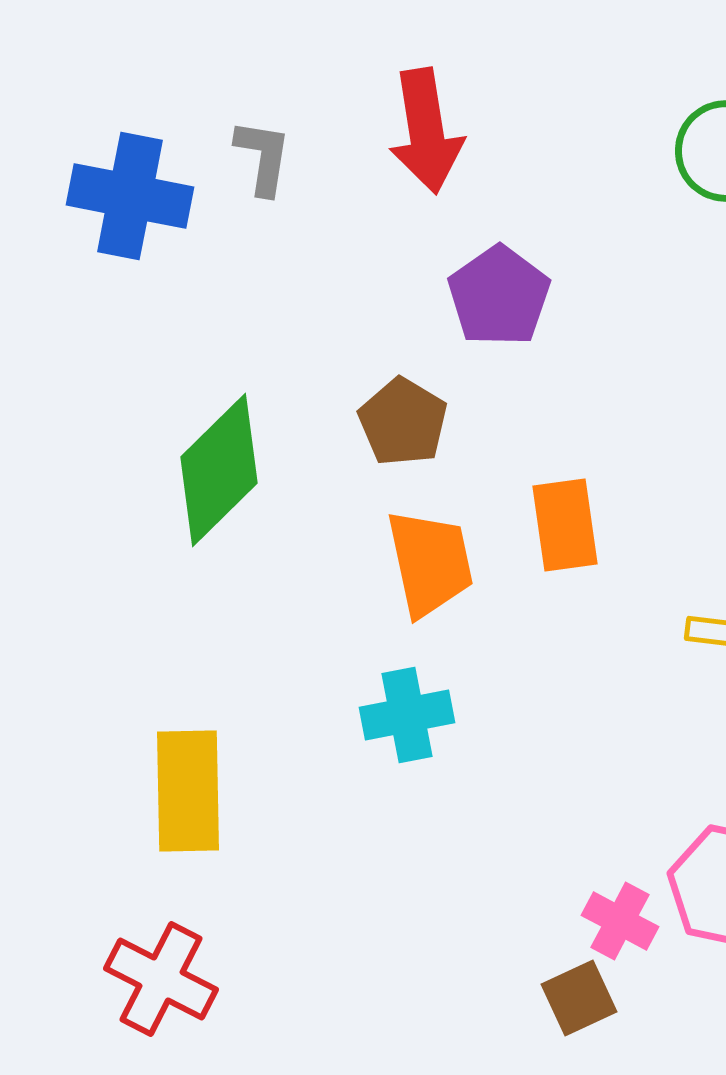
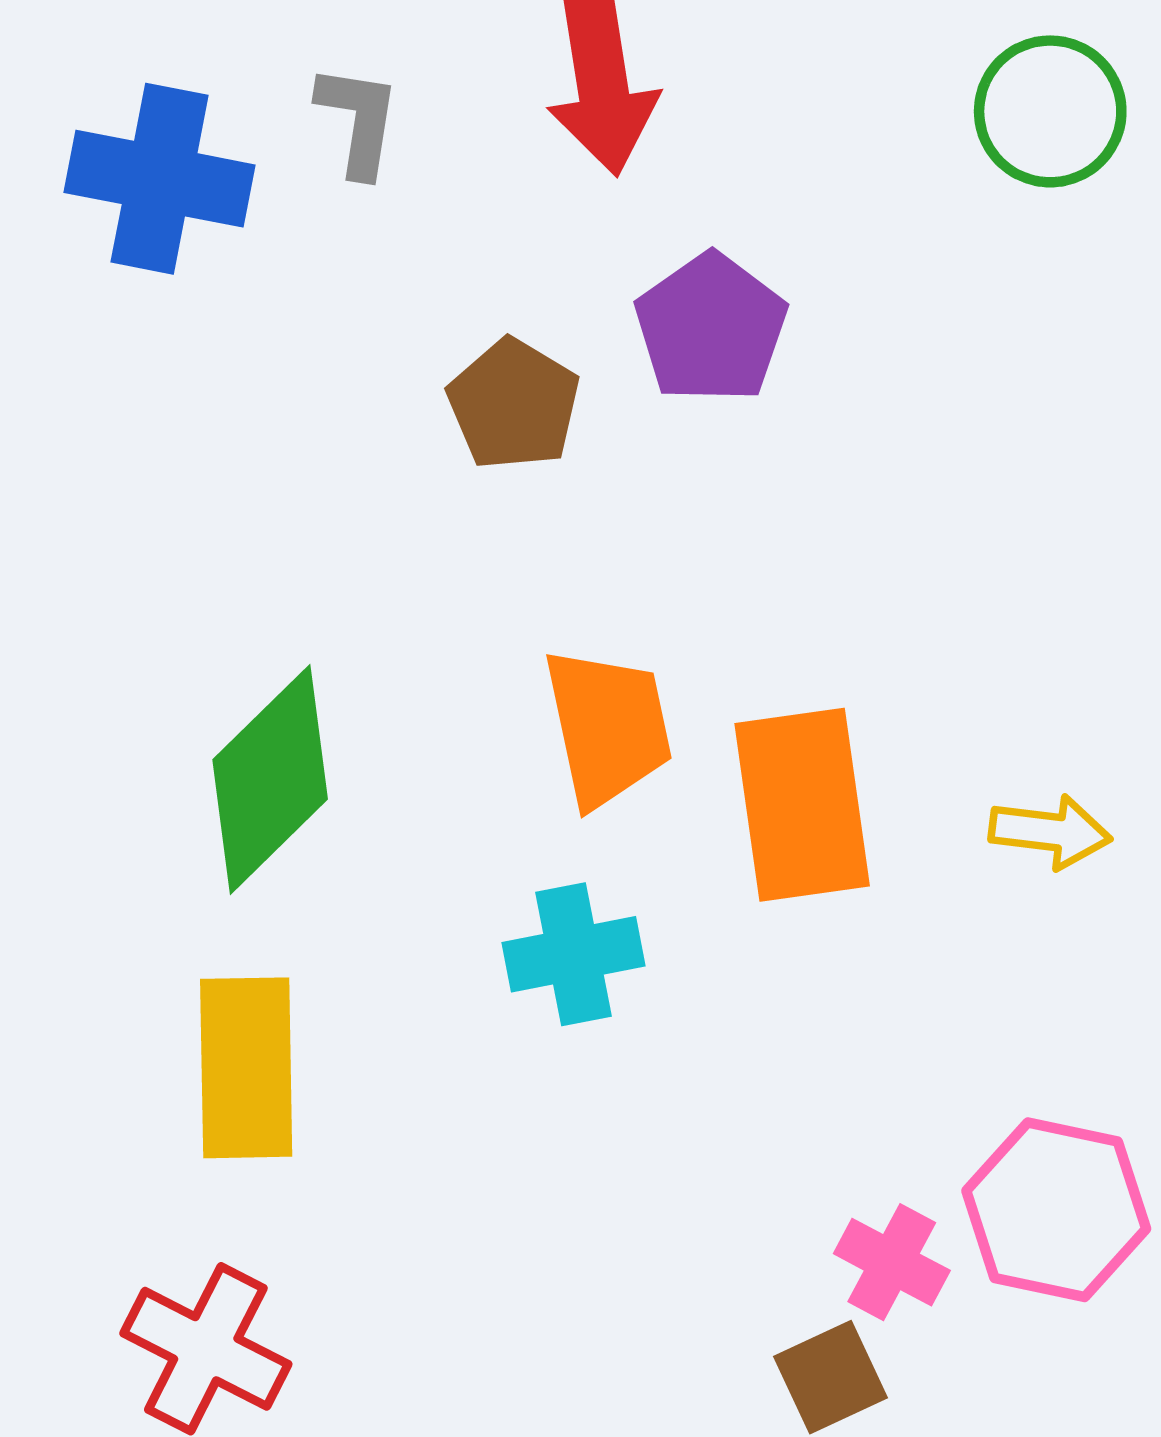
brown pentagon: (403, 422) -> (514, 404), moved
green diamond: (219, 470) -> (270, 779), moved
orange rectangle: (565, 525) -> (802, 805), moved, size x1.4

